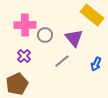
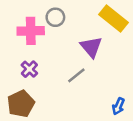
gray circle: (45, 35) -> (55, 17), moved
blue arrow: (96, 64) -> (118, 106), moved

